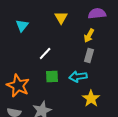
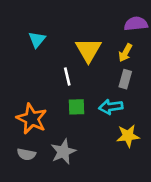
yellow triangle: (61, 18) -> (88, 50), moved, size x1.5
white line: (45, 54) -> (67, 76), turned -56
yellow star: (91, 99) -> (128, 136), turned 30

